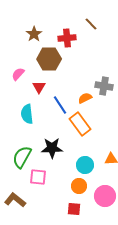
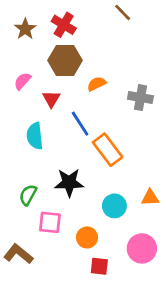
brown star: (34, 34) -> (25, 29), moved
red cross: (67, 38) -> (64, 25), moved, turned 36
orange semicircle: (85, 98) -> (97, 84), moved
green semicircle: (22, 157) -> (28, 195), size x0.7
orange circle: (79, 186) -> (87, 237), moved

